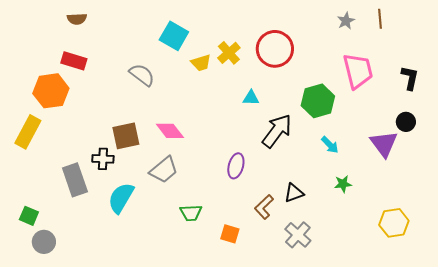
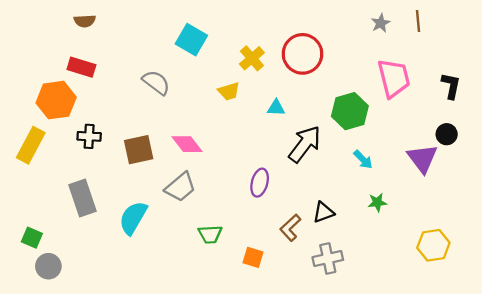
yellow trapezoid: (201, 63) -> (229, 91), moved
black cross: (103, 159) -> (89, 136), moved
gray cross: (298, 235) -> (328, 258), turned 36

